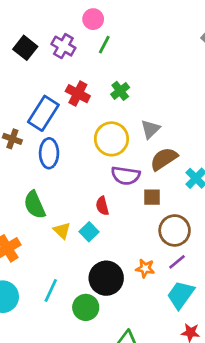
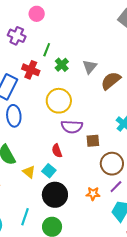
green line: (104, 45) -> (47, 50), moved
gray triangle: (150, 129) -> (90, 67), moved
brown semicircle: (164, 159) -> (111, 81), moved
black circle: (106, 278) -> (55, 195), moved

